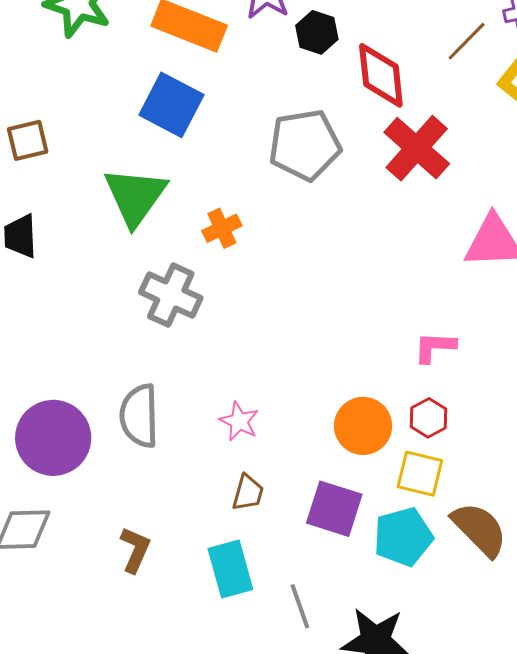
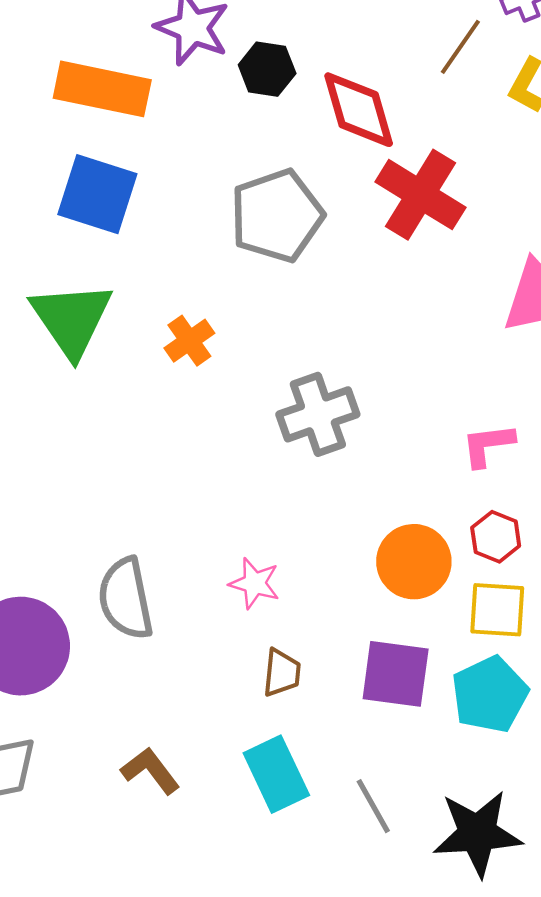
gray cross: (171, 295) -> (318, 414), moved, turned -34
brown L-shape: (135, 550) -> (150, 771), turned -51

